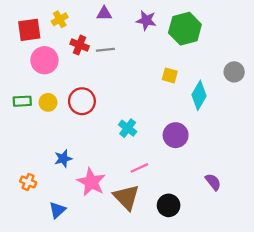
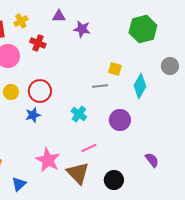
purple star: (146, 20) -> (82, 29), moved
green hexagon: (185, 29) -> (143, 29), moved
gray line: (105, 50) -> (100, 86), moved
blue star: (63, 159) -> (33, 115), moved

